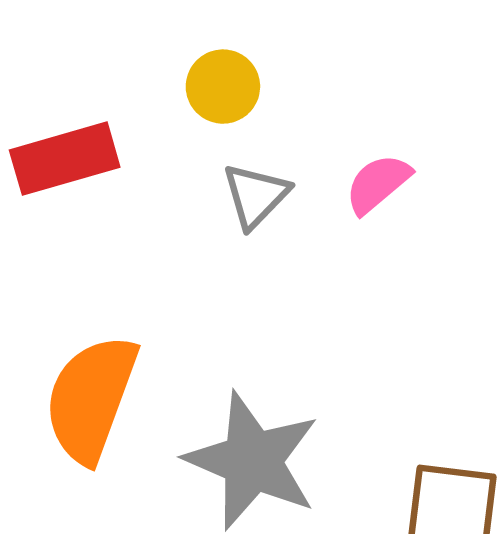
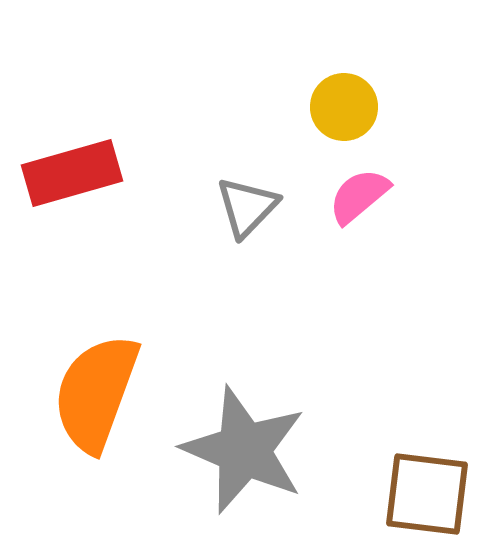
yellow circle: (223, 87) -> (344, 107), moved

